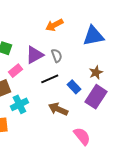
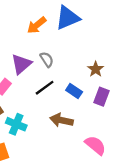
blue triangle: (93, 36) -> (68, 18), moved
purple rectangle: (96, 97) -> (102, 97), size x0.7
cyan cross: (19, 104) -> (16, 124), turned -30

